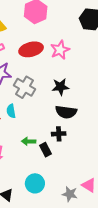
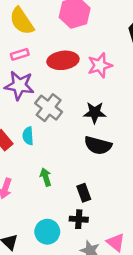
black cross: (59, 134) -> (79, 219), moved
green arrow: (29, 141) -> (46, 177), turned 64
black rectangle: (45, 150) -> (84, 193), moved

